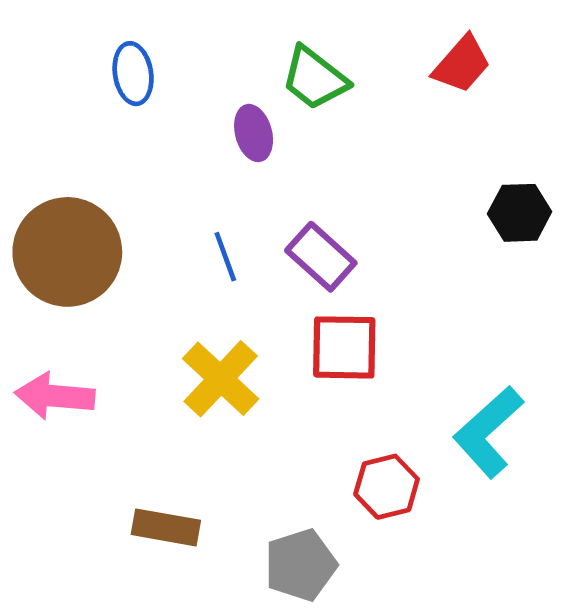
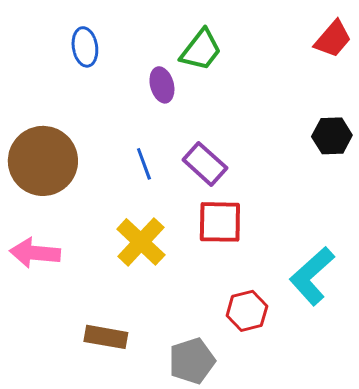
red trapezoid: (462, 64) -> (333, 39), moved
green trapezoid: (315, 78) -> (201, 50), turned -90

